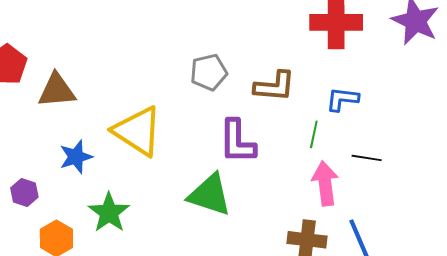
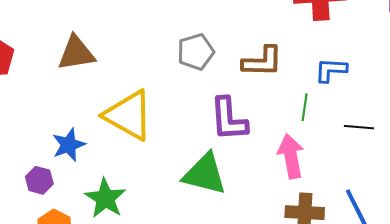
brown triangle: (57, 90) -> (76, 53), moved
pink arrow: (325, 183) -> (291, 156), moved
purple hexagon: (24, 192) -> (39, 180), moved

